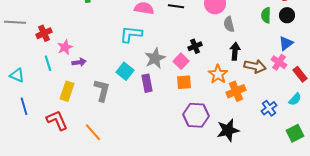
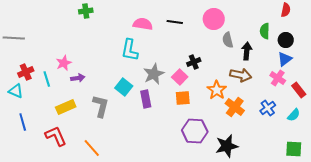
black circle: (287, 15) -> (286, 40), moved
red cross: (44, 33) -> (26, 72), moved
cyan L-shape: (131, 34) -> (130, 50), turned -85
black arrow: (235, 51) -> (247, 51), moved
brown arrow: (255, 66) -> (241, 75), moved
yellow rectangle: (67, 91) -> (66, 107), turned 48
orange cross: (236, 91) -> (235, 107), turned -30
blue cross: (269, 108) -> (268, 108), moved
green square: (295, 133) -> (294, 149), turned 30

